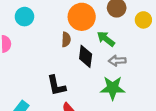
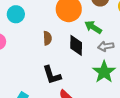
brown semicircle: (66, 40) -> (47, 38), moved
green star: (113, 88) -> (104, 72), turned -30

